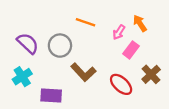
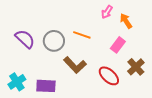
orange line: (86, 22) -> (82, 35), moved
pink arrow: (119, 32) -> (107, 12), moved
cyan cross: (22, 77) -> (17, 82), moved

